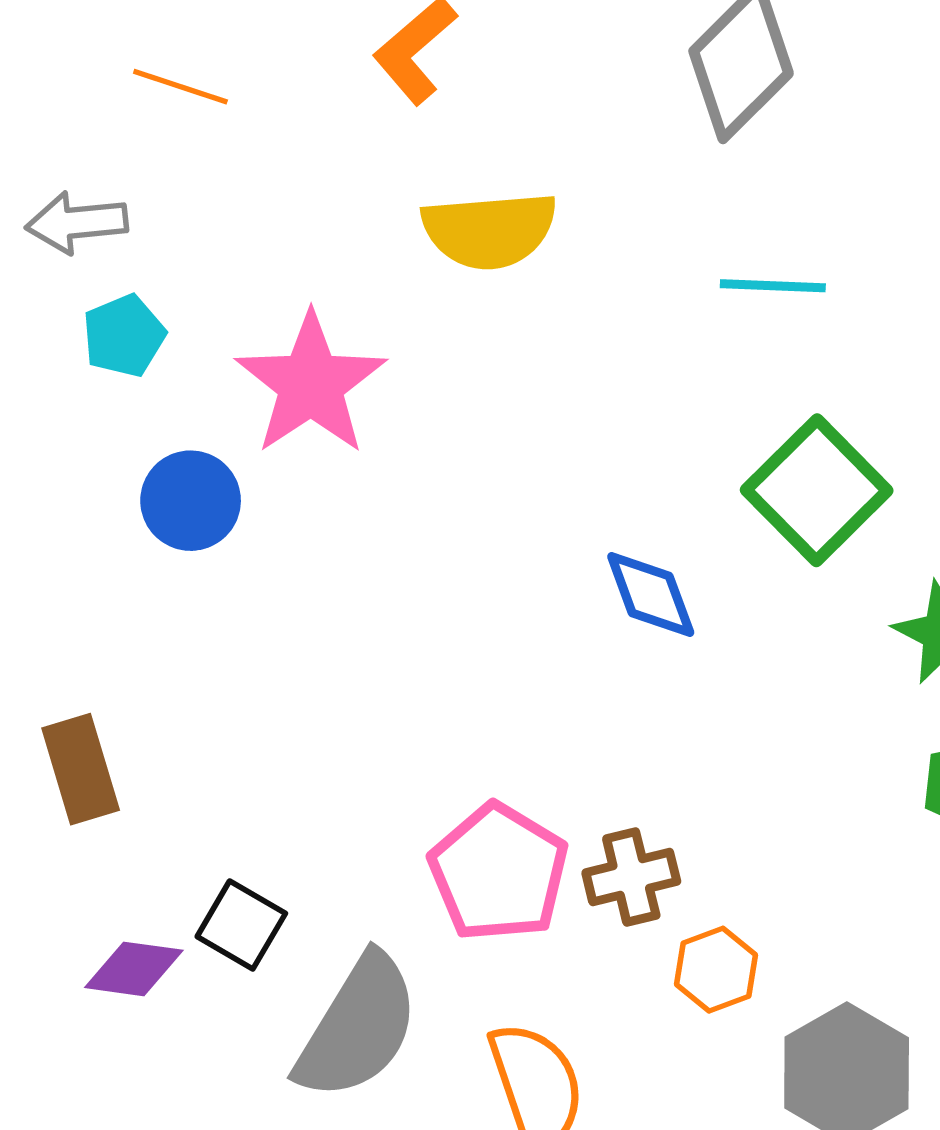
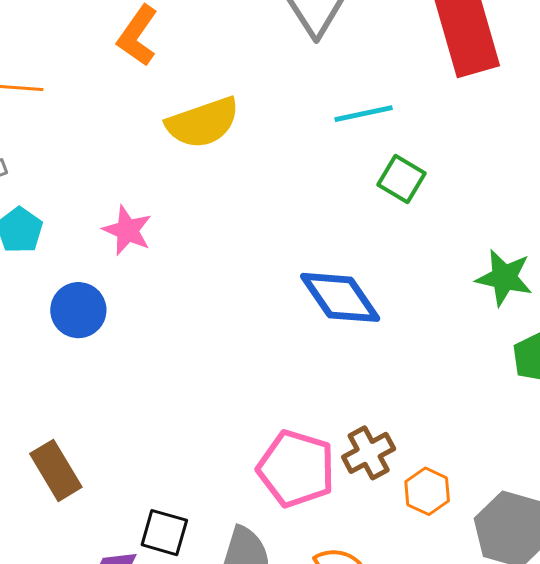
pink star: (311, 384) -> (127, 230), size x0.6
green square: (817, 490) -> (402, 179), moved, size x0.6
blue diamond: (651, 595) -> (340, 297), size x1.4

